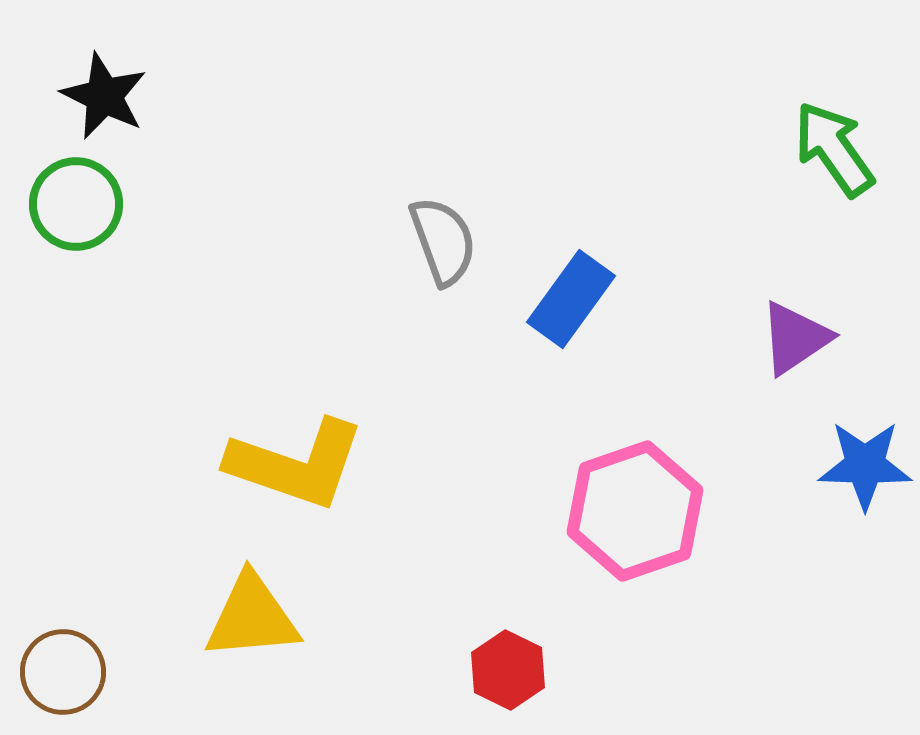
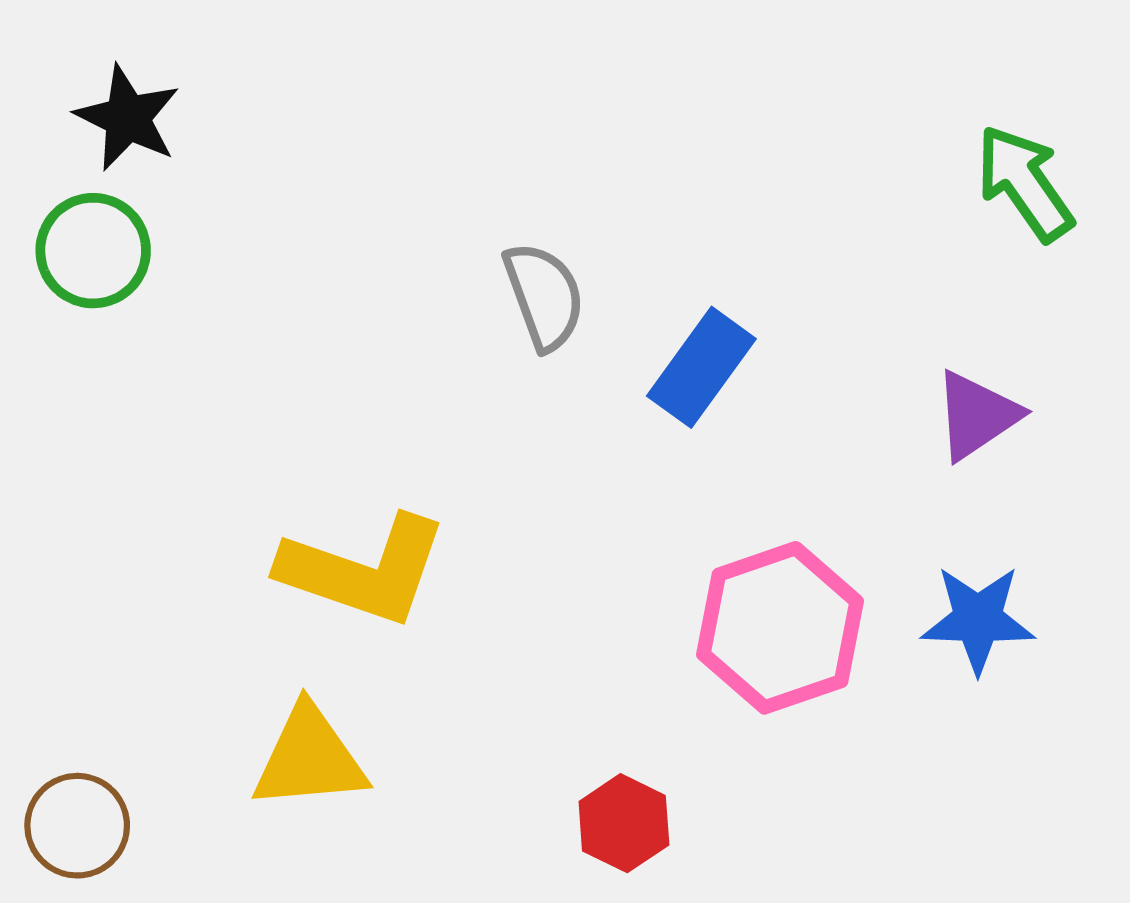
blue star: (865, 465) -> (978, 619), moved

